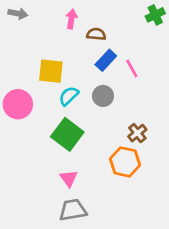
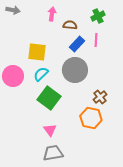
green cross: (155, 15) -> (98, 16), moved
pink line: (132, 68) -> (96, 40), moved, turned 32
cyan semicircle: (69, 96) -> (41, 74), moved
gray circle: (103, 96) -> (75, 70), size x1.6

